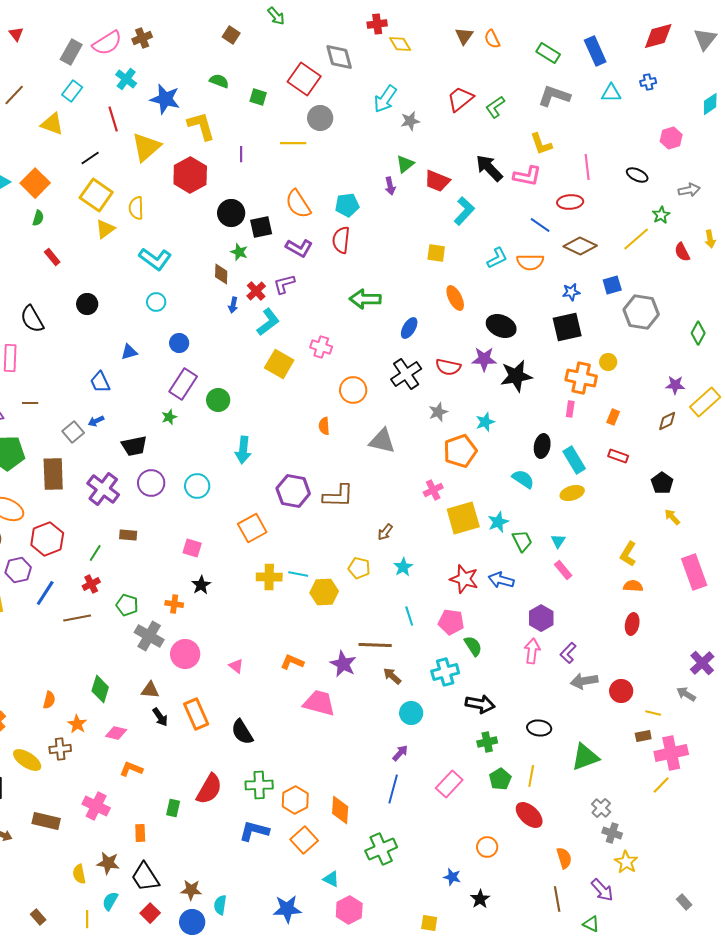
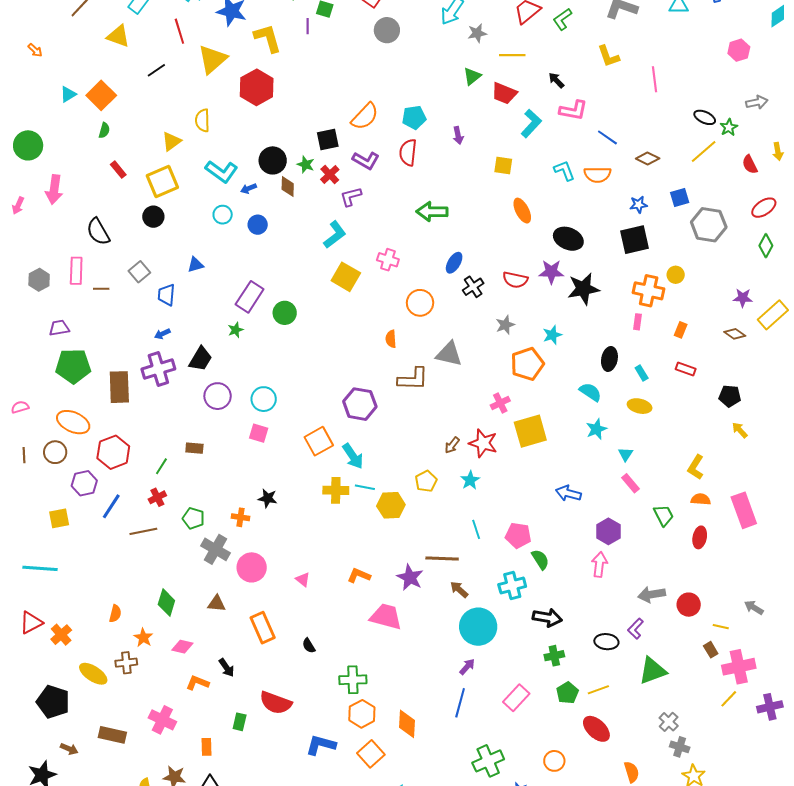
yellow line: (293, 143) -> (512, 55), moved
purple line: (241, 154) -> (308, 26), moved
black arrow: (489, 168) -> (556, 80), size x0.6
black ellipse: (637, 175) -> (705, 117), moved
pink L-shape: (527, 176) -> (573, 110), moved
purple arrow: (390, 186) -> (458, 135), moved
yellow square: (96, 195) -> (162, 182), moved, turned 32
red ellipse: (570, 202) -> (764, 208), moved, turned -30
orange semicircle: (298, 204) -> (365, 116), turned -104
black circle: (231, 213) -> (273, 160), moved
brown diamond: (580, 246) -> (648, 158), size x0.7
cyan L-shape: (497, 258) -> (564, 171), turned -85
red cross: (256, 291) -> (330, 175), moved
blue arrow: (233, 305) -> (249, 189), moved, turned 56
blue ellipse: (409, 328) -> (454, 263), moved
blue circle: (179, 343) -> (258, 225), moved
black cross: (406, 374) -> (473, 287), size x0.7
blue trapezoid: (100, 382) -> (166, 295), turned 30
brown line: (30, 403) -> (101, 289), moved
brown diamond: (667, 421) -> (735, 334), turned 60
gray square: (73, 432) -> (139, 272), moved
black trapezoid: (134, 446) -> (200, 359), turned -48
cyan arrow: (243, 450) -> (353, 456), moved, turned -40
cyan rectangle: (574, 460) -> (642, 373), size x0.6
black pentagon: (662, 483) -> (730, 396), turned -30
purple cross: (103, 489) -> (158, 369), moved, turned 36
yellow ellipse: (572, 493) -> (640, 406), turned 30
brown L-shape: (338, 496) -> (413, 379), moved
cyan star: (498, 522) -> (596, 429), moved
green trapezoid: (522, 541) -> (664, 515), moved
pink square: (192, 548) -> (259, 433), moved
yellow pentagon: (359, 568) -> (426, 481), turned 30
pink rectangle: (694, 572) -> (744, 510), moved
red star: (464, 579) -> (483, 443), moved
black star: (201, 585) -> (268, 498), turned -30
purple L-shape: (568, 653) -> (636, 629), moved
purple cross: (702, 663) -> (770, 707), moved, turned 30
cyan circle: (411, 713) -> (478, 627), size x1.6
black arrow: (160, 717) -> (227, 668), moved
black semicircle: (242, 732) -> (309, 646), size x0.6
brown rectangle: (643, 736) -> (711, 650), turned 70
yellow line: (531, 776) -> (598, 690), turned 60
green cross: (259, 785) -> (353, 680), moved
red semicircle: (209, 789) -> (276, 703), turned 80
green cross: (381, 849) -> (488, 761), moved

